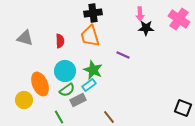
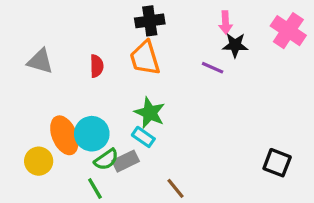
purple line: (123, 55) -> (213, 68), moved
cyan circle: (65, 71) -> (92, 134), moved
cyan rectangle: (89, 85) -> (143, 137), turned 72
green semicircle: (67, 90) -> (106, 159), moved
black square: (183, 108) -> (277, 163), moved

